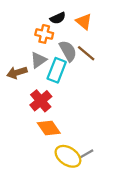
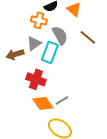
brown line: (86, 53) -> (88, 37), moved
red cross: (41, 101) -> (36, 79), turned -30
gray line: (86, 154) -> (62, 100), moved

